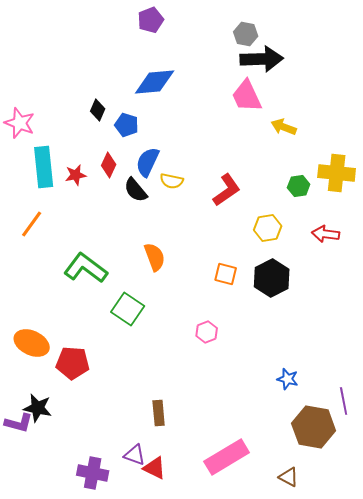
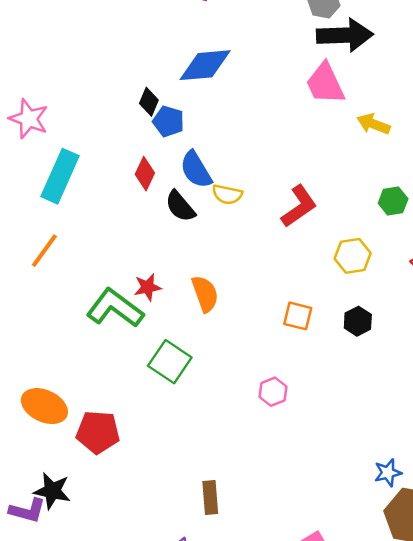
black diamond: (98, 110) -> (149, 102), moved
blue semicircle: (148, 162) -> (196, 170), turned -56
cyan rectangle: (44, 167) -> (60, 176), turned 30
red star: (76, 175) -> (148, 287), moved
black hexagon: (272, 278) -> (358, 321), size x0.6
blue star: (288, 379) -> (388, 473), moved, turned -30

